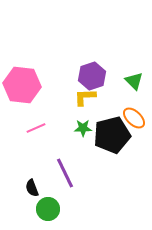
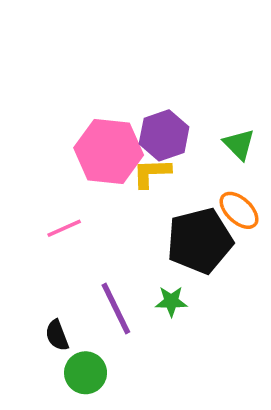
pink hexagon: (22, 85) -> (109, 151), moved
green star: (83, 128) -> (171, 301), moved

